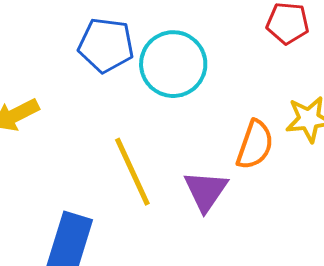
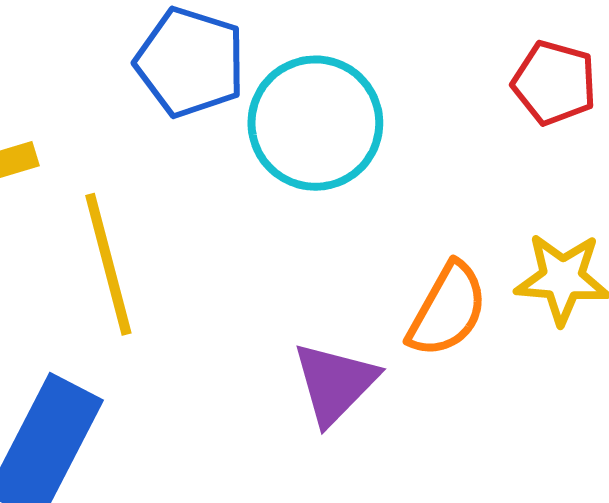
yellow line: (132, 172) -> (108, 264), moved

